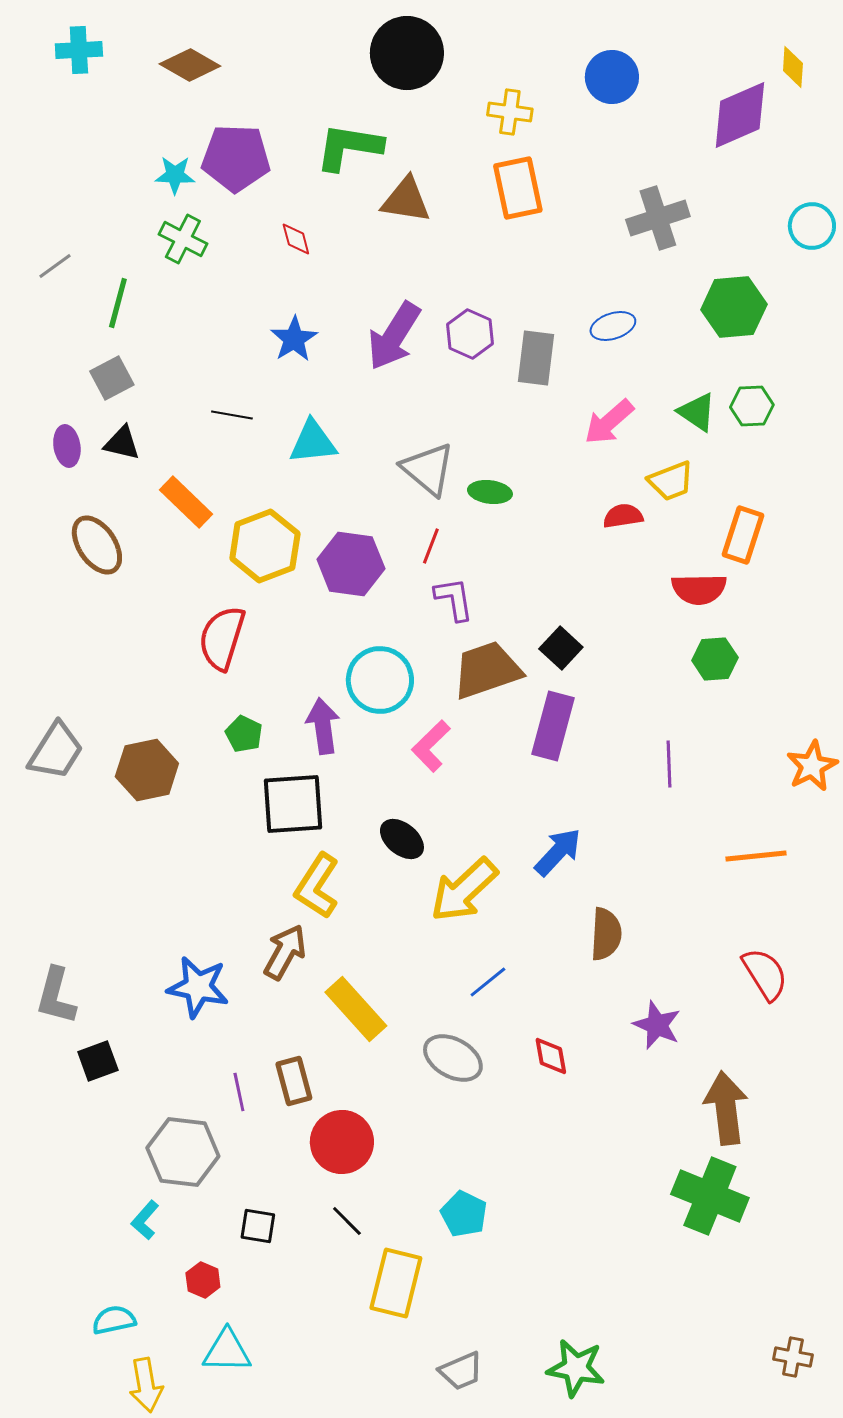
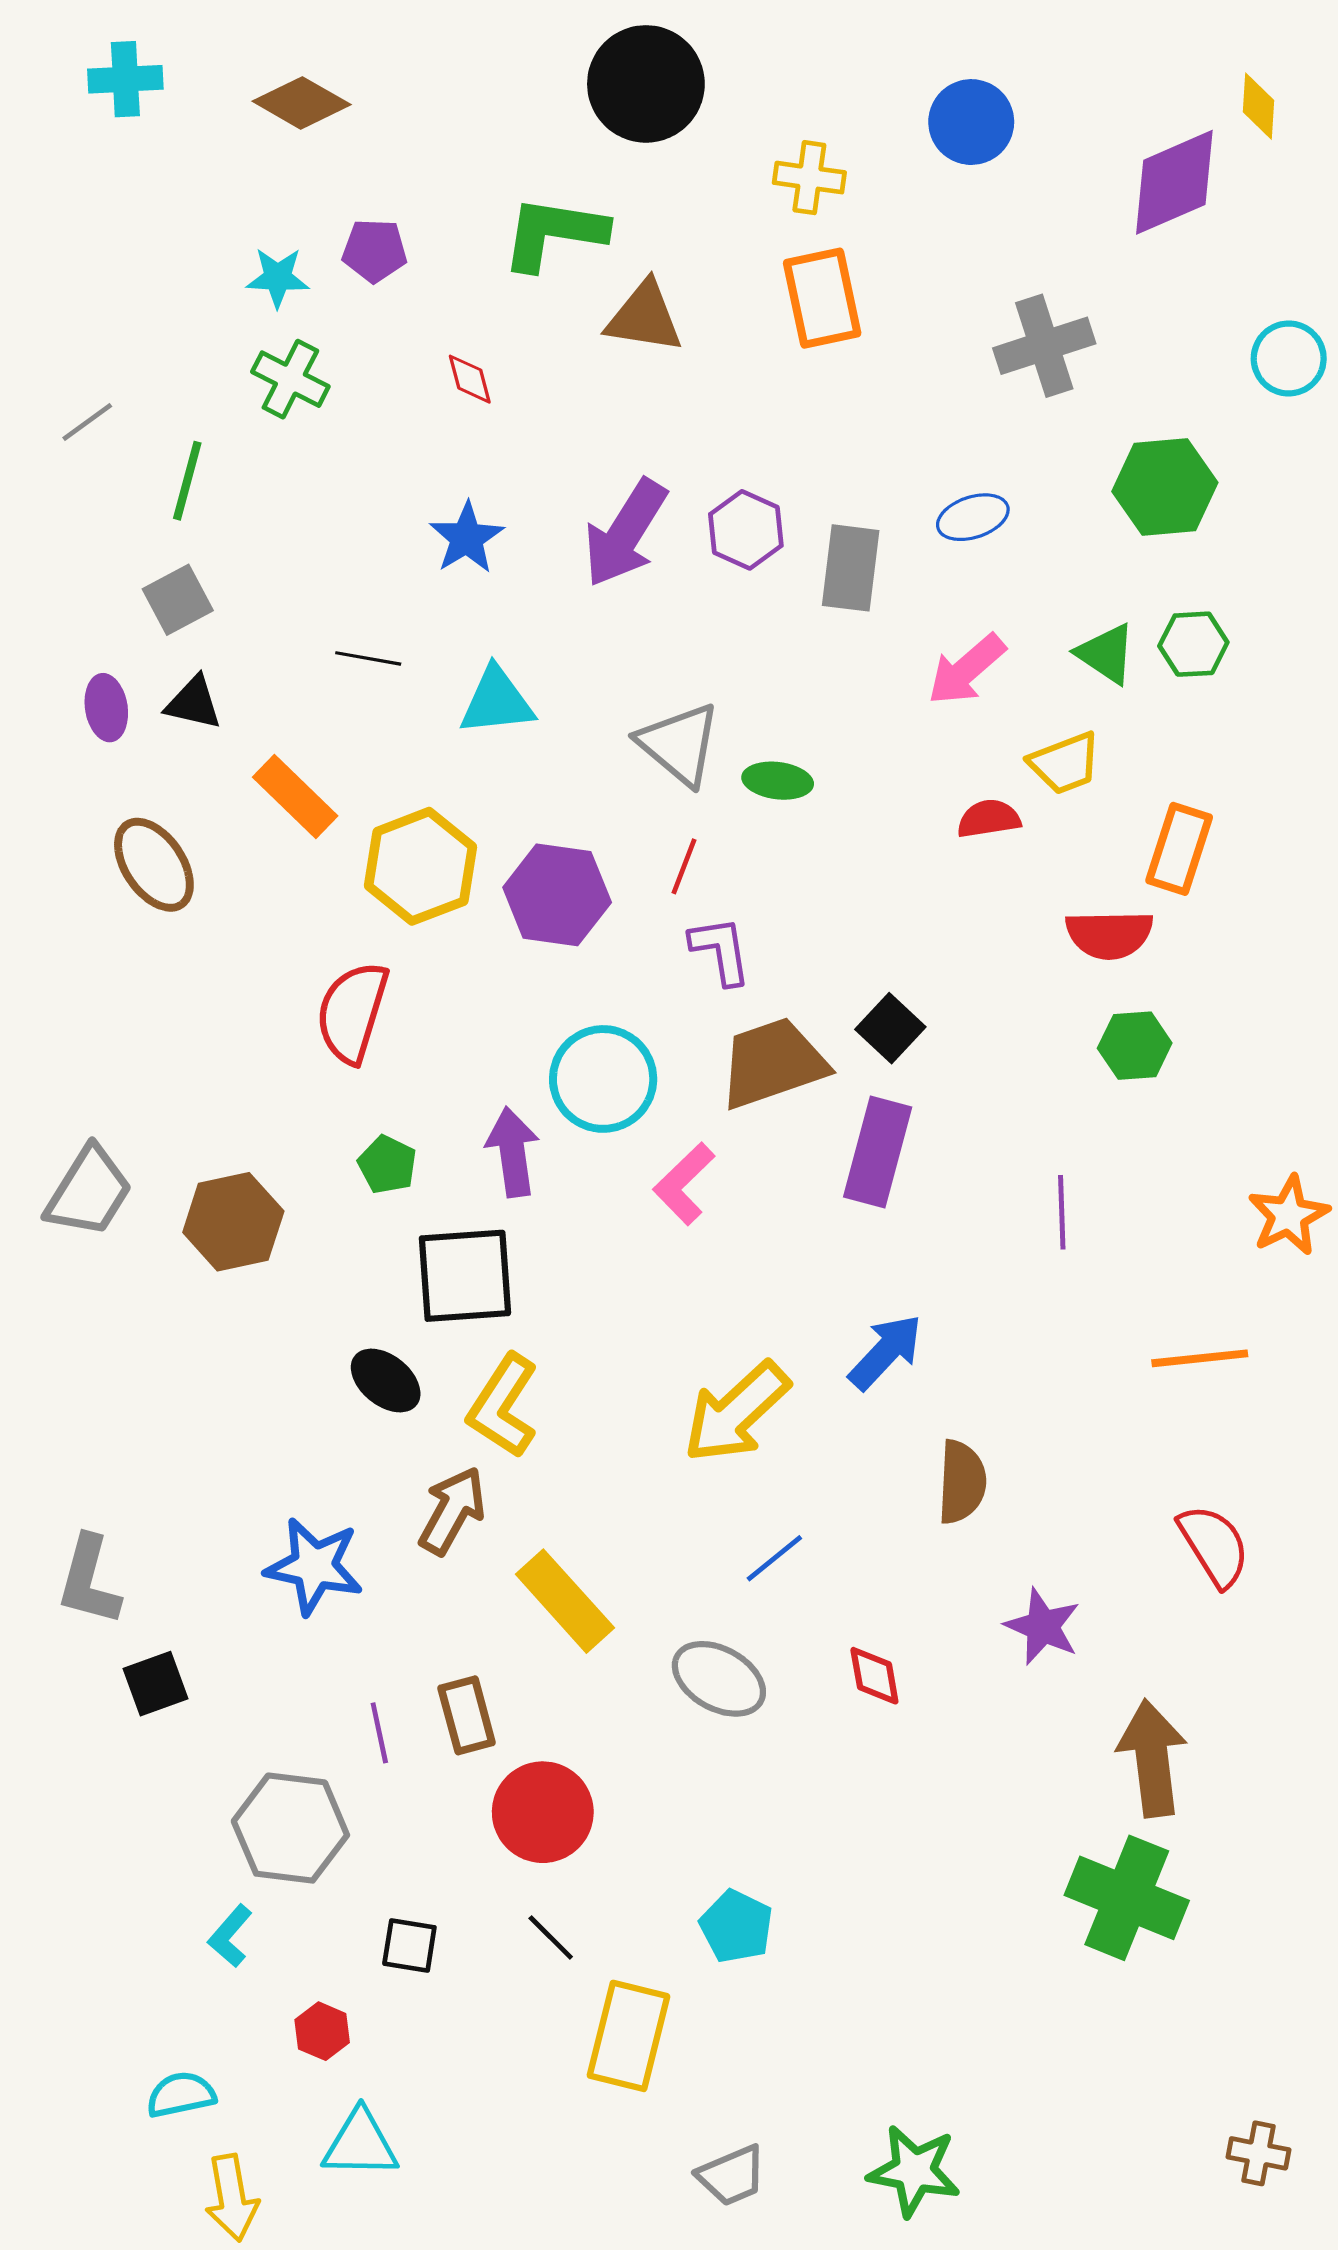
purple pentagon: (236, 158) -> (375, 251), size x0.6
black ellipse: (402, 839) -> (386, 1381), moved

